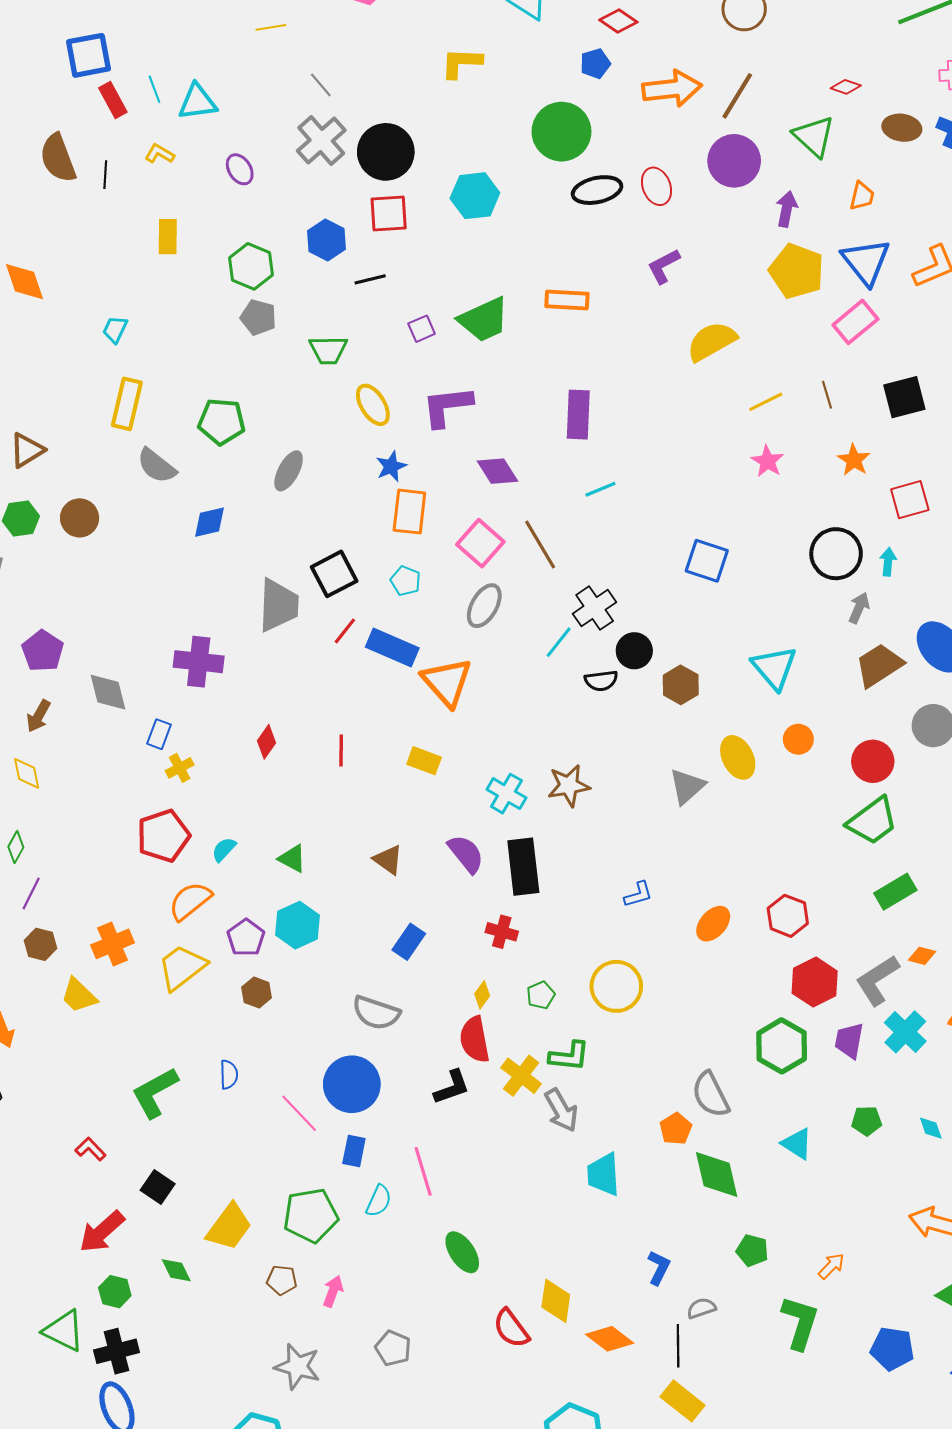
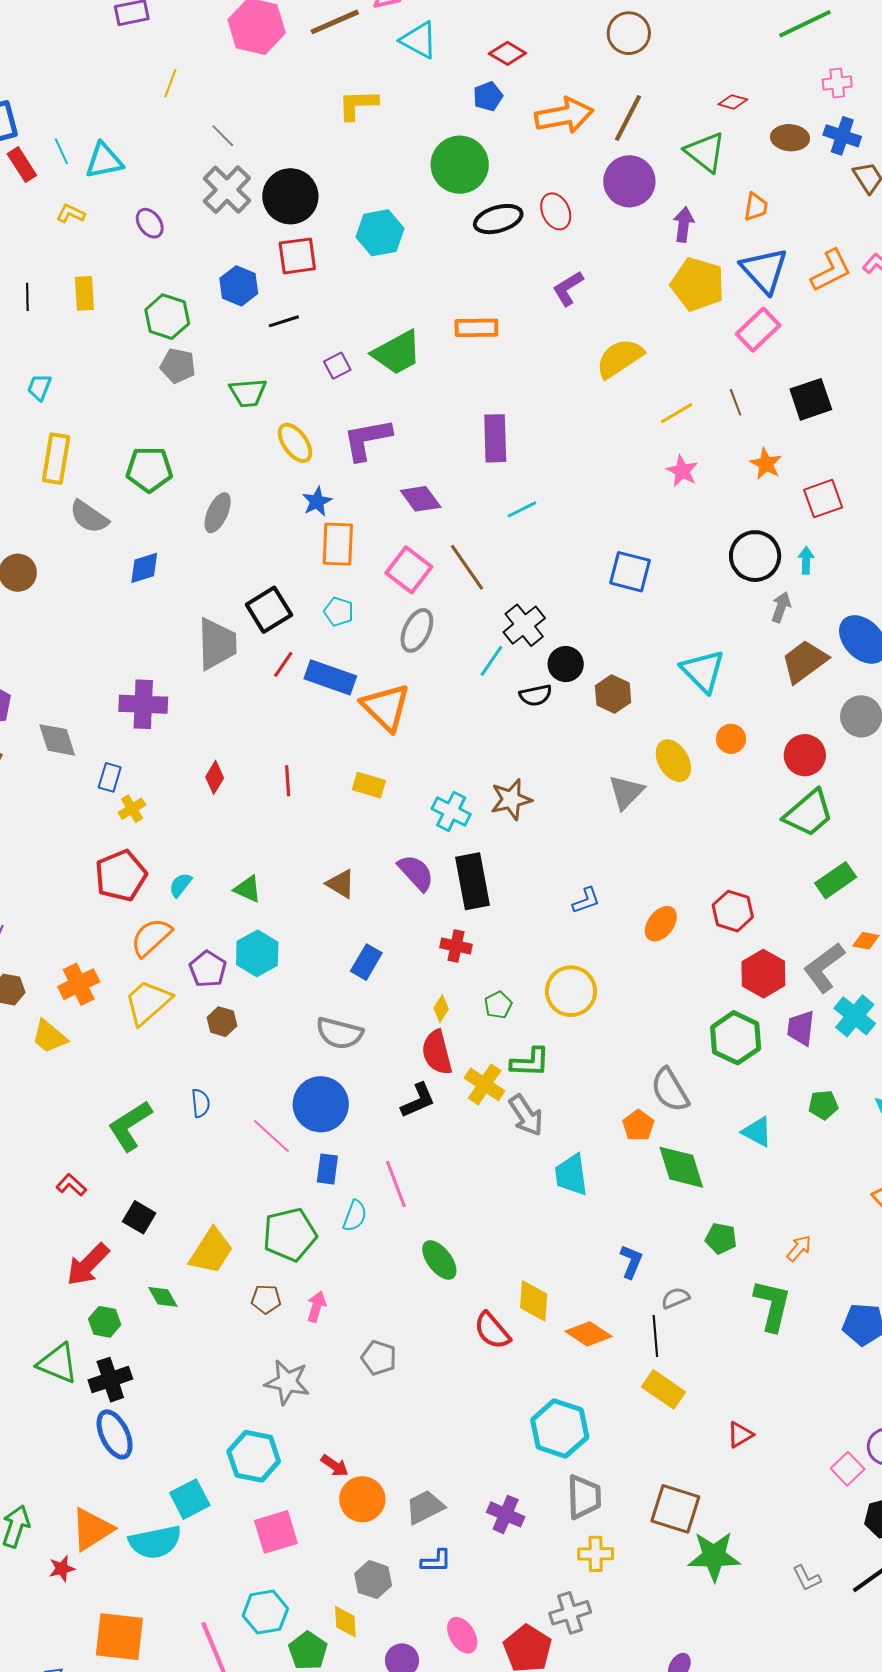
yellow line: (271, 27) -> (170, 83), turned -56
black line: (105, 175) -> (27, 297), moved

